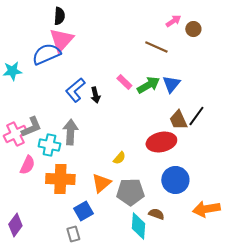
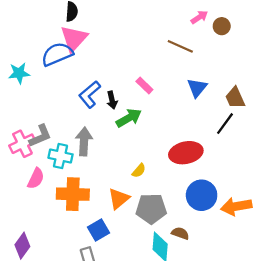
green arrow: (148, 85) -> (129, 118), moved
brown trapezoid: (178, 120) -> (235, 98), moved
orange arrow: (206, 209) -> (236, 206), moved

